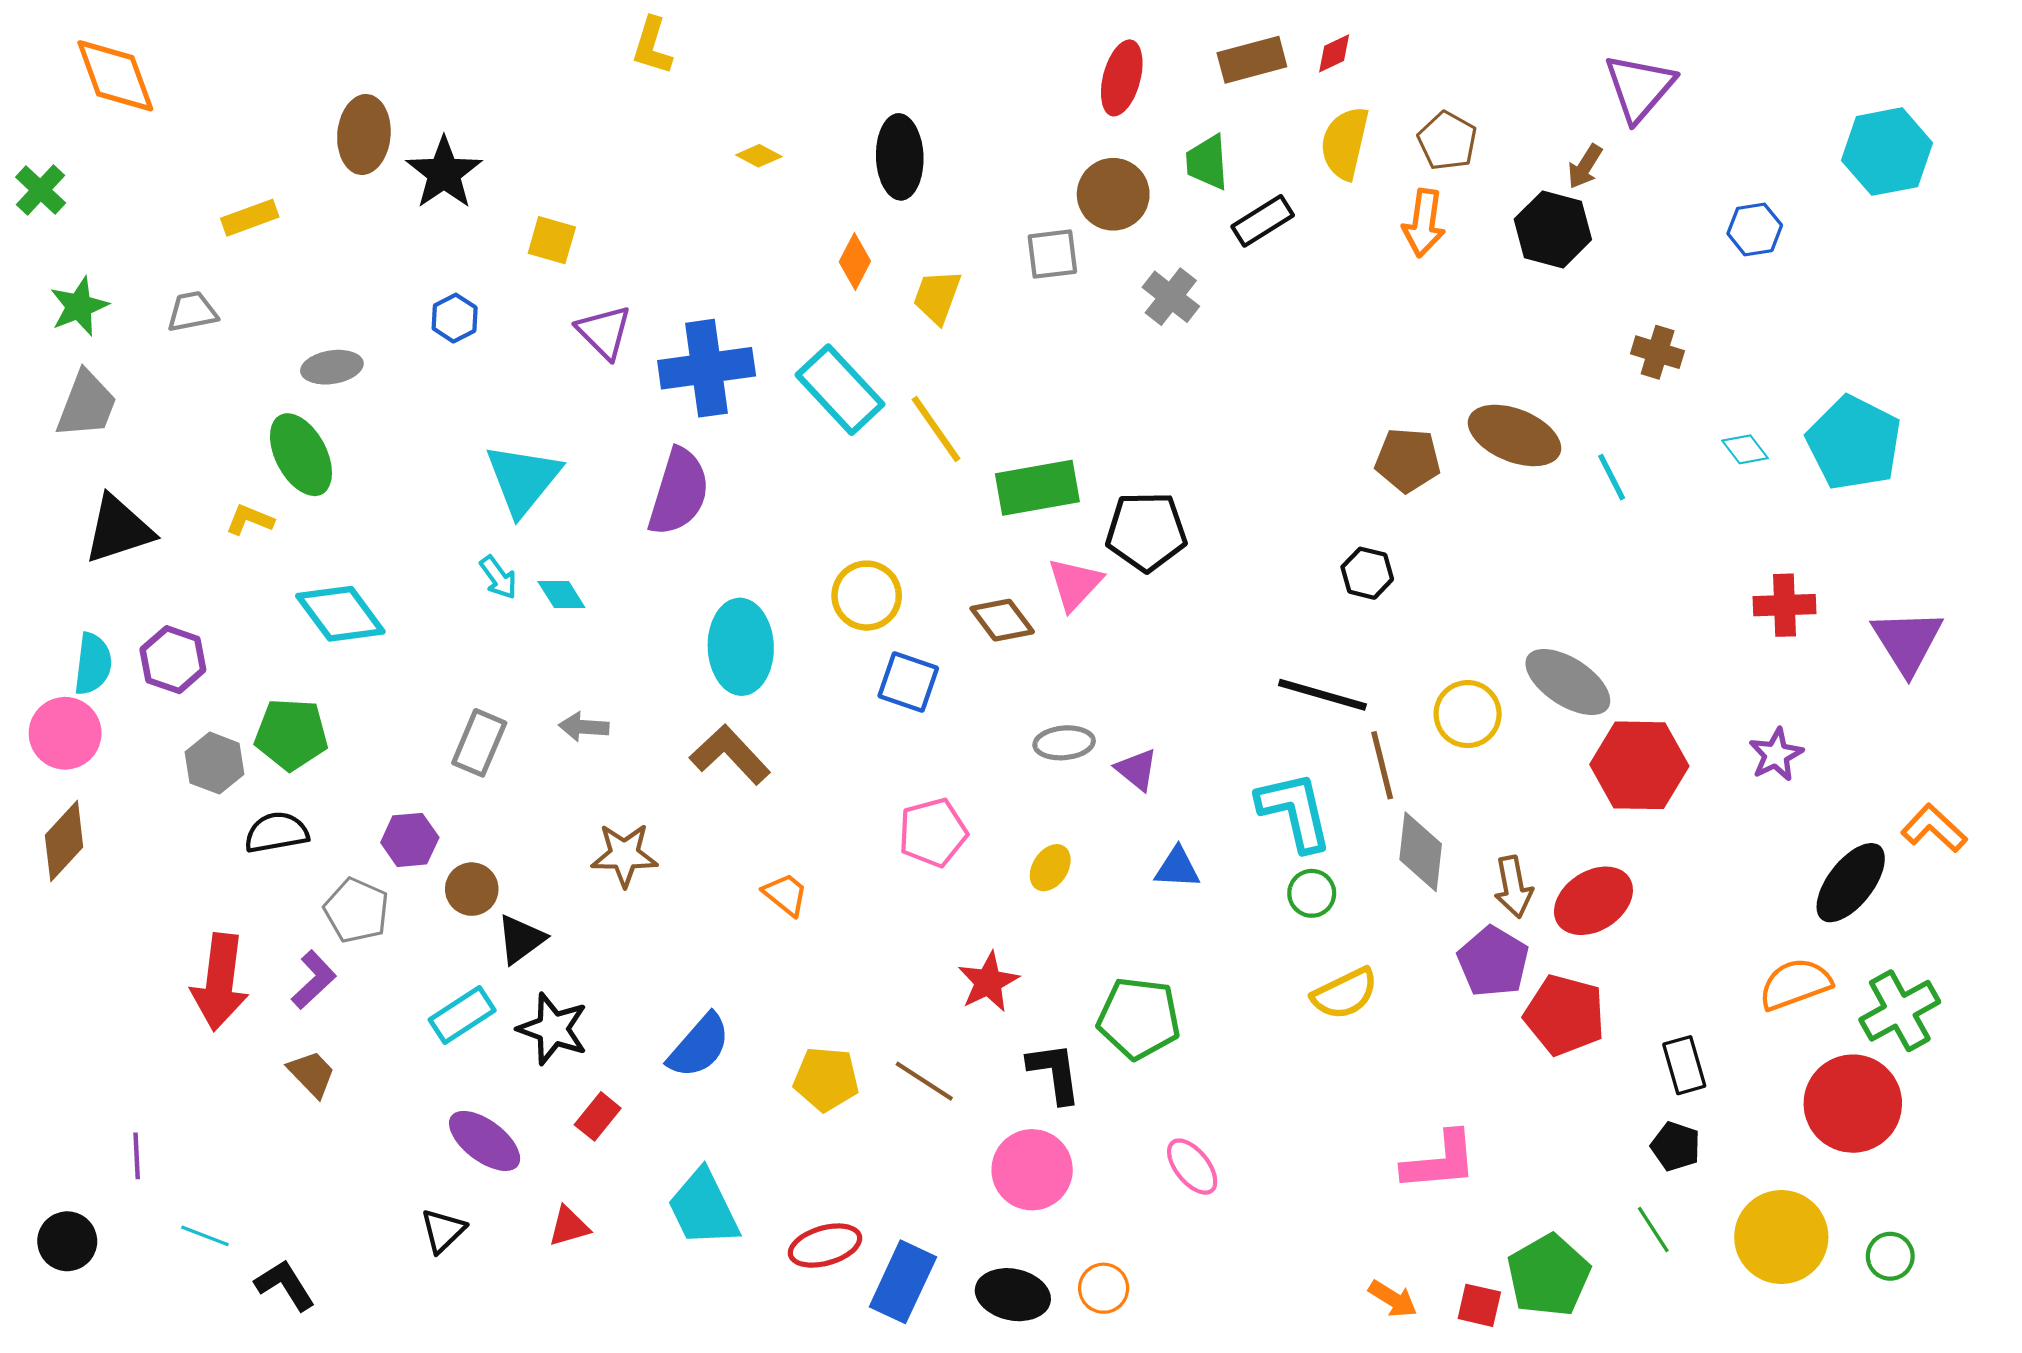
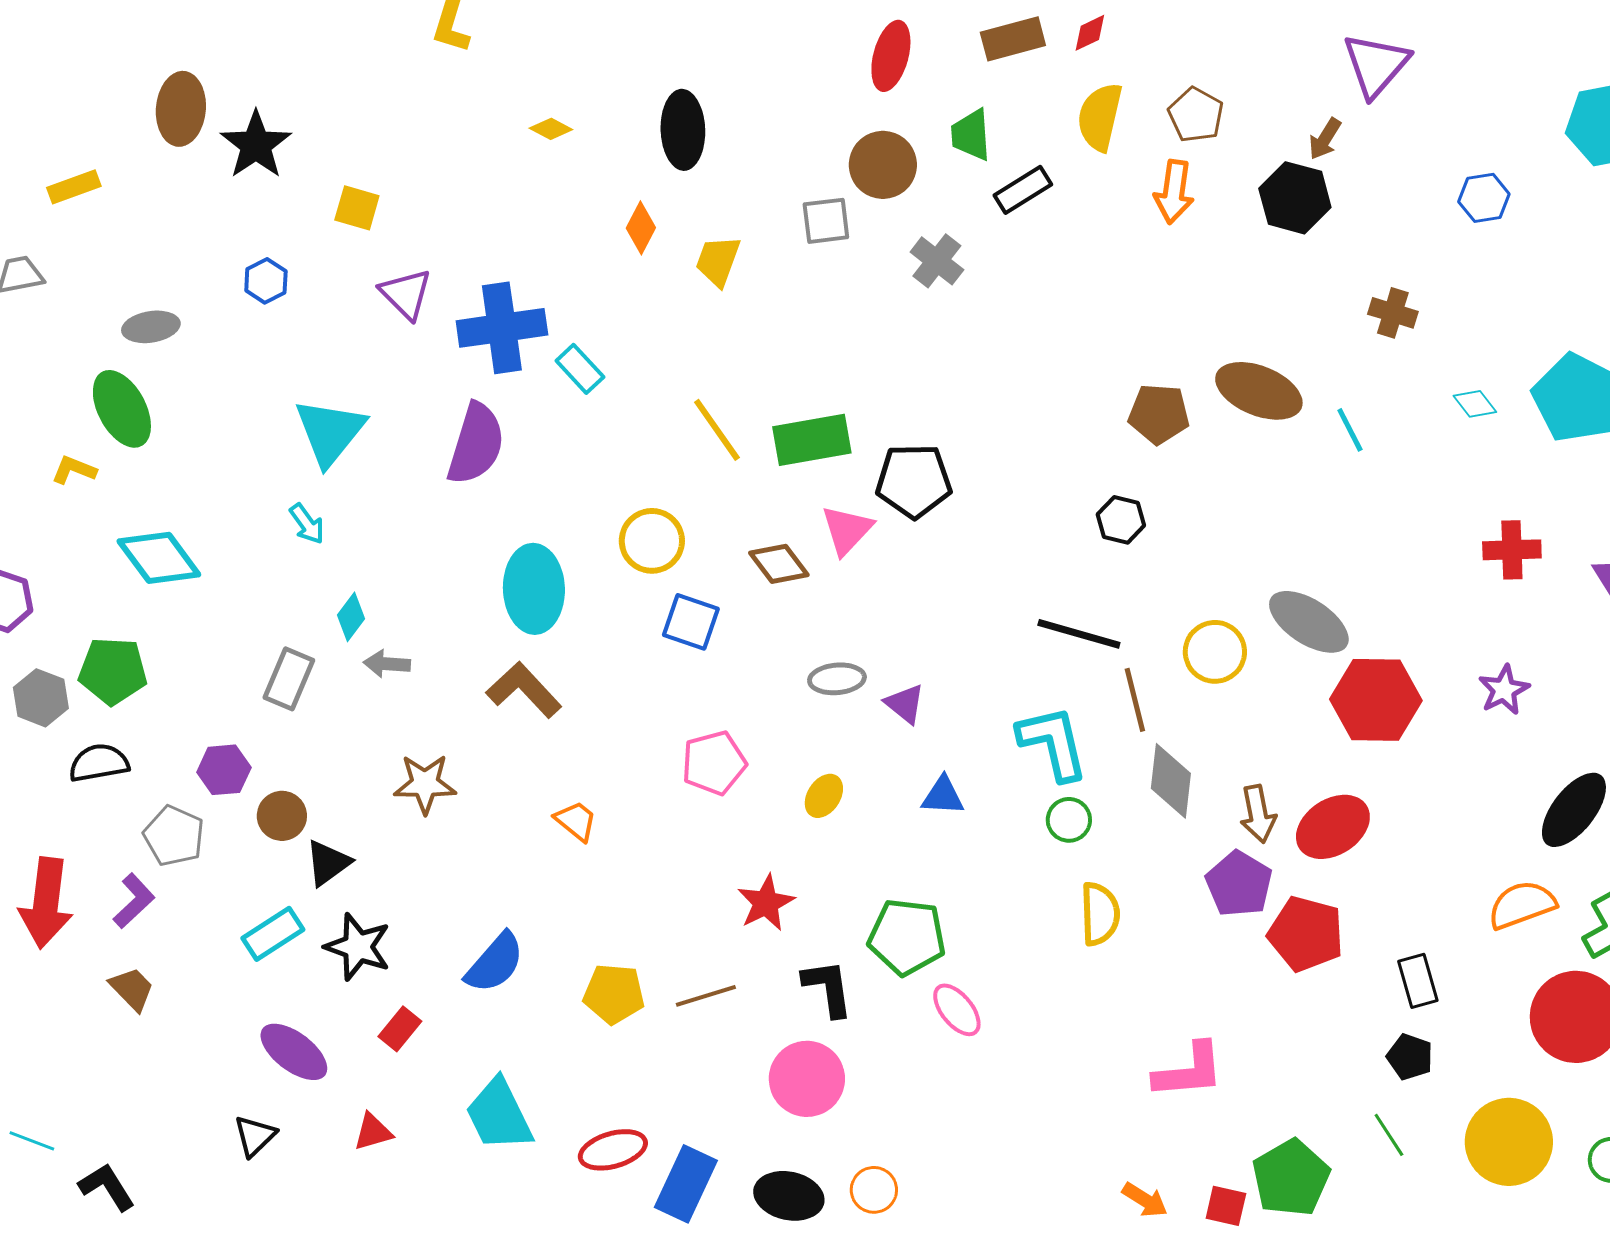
cyan rectangle: (840, 390) -> (580, 369), moved, size x0.6
yellow line: (936, 429) -> (717, 430), moved
cyan diamond: (561, 594) -> (351, 617), moved, turned 69
yellow semicircle: (1345, 994) -> (1100, 914), turned -66
brown line: (924, 1081) -> (706, 996), turned -50
pink ellipse: (1192, 1167) -> (957, 1010), moved

